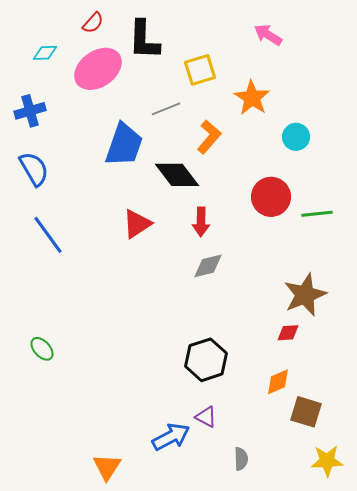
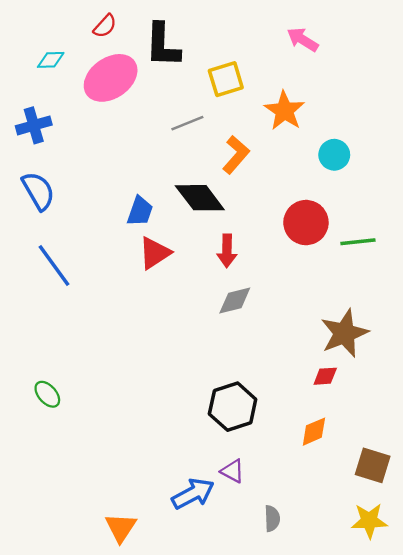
blue trapezoid: (124, 145) -> (140, 211), moved, size x0.6
brown square: (306, 412) -> (373, 465), moved

